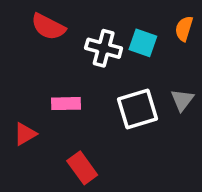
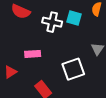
white square: (138, 109) -> (73, 69), moved

